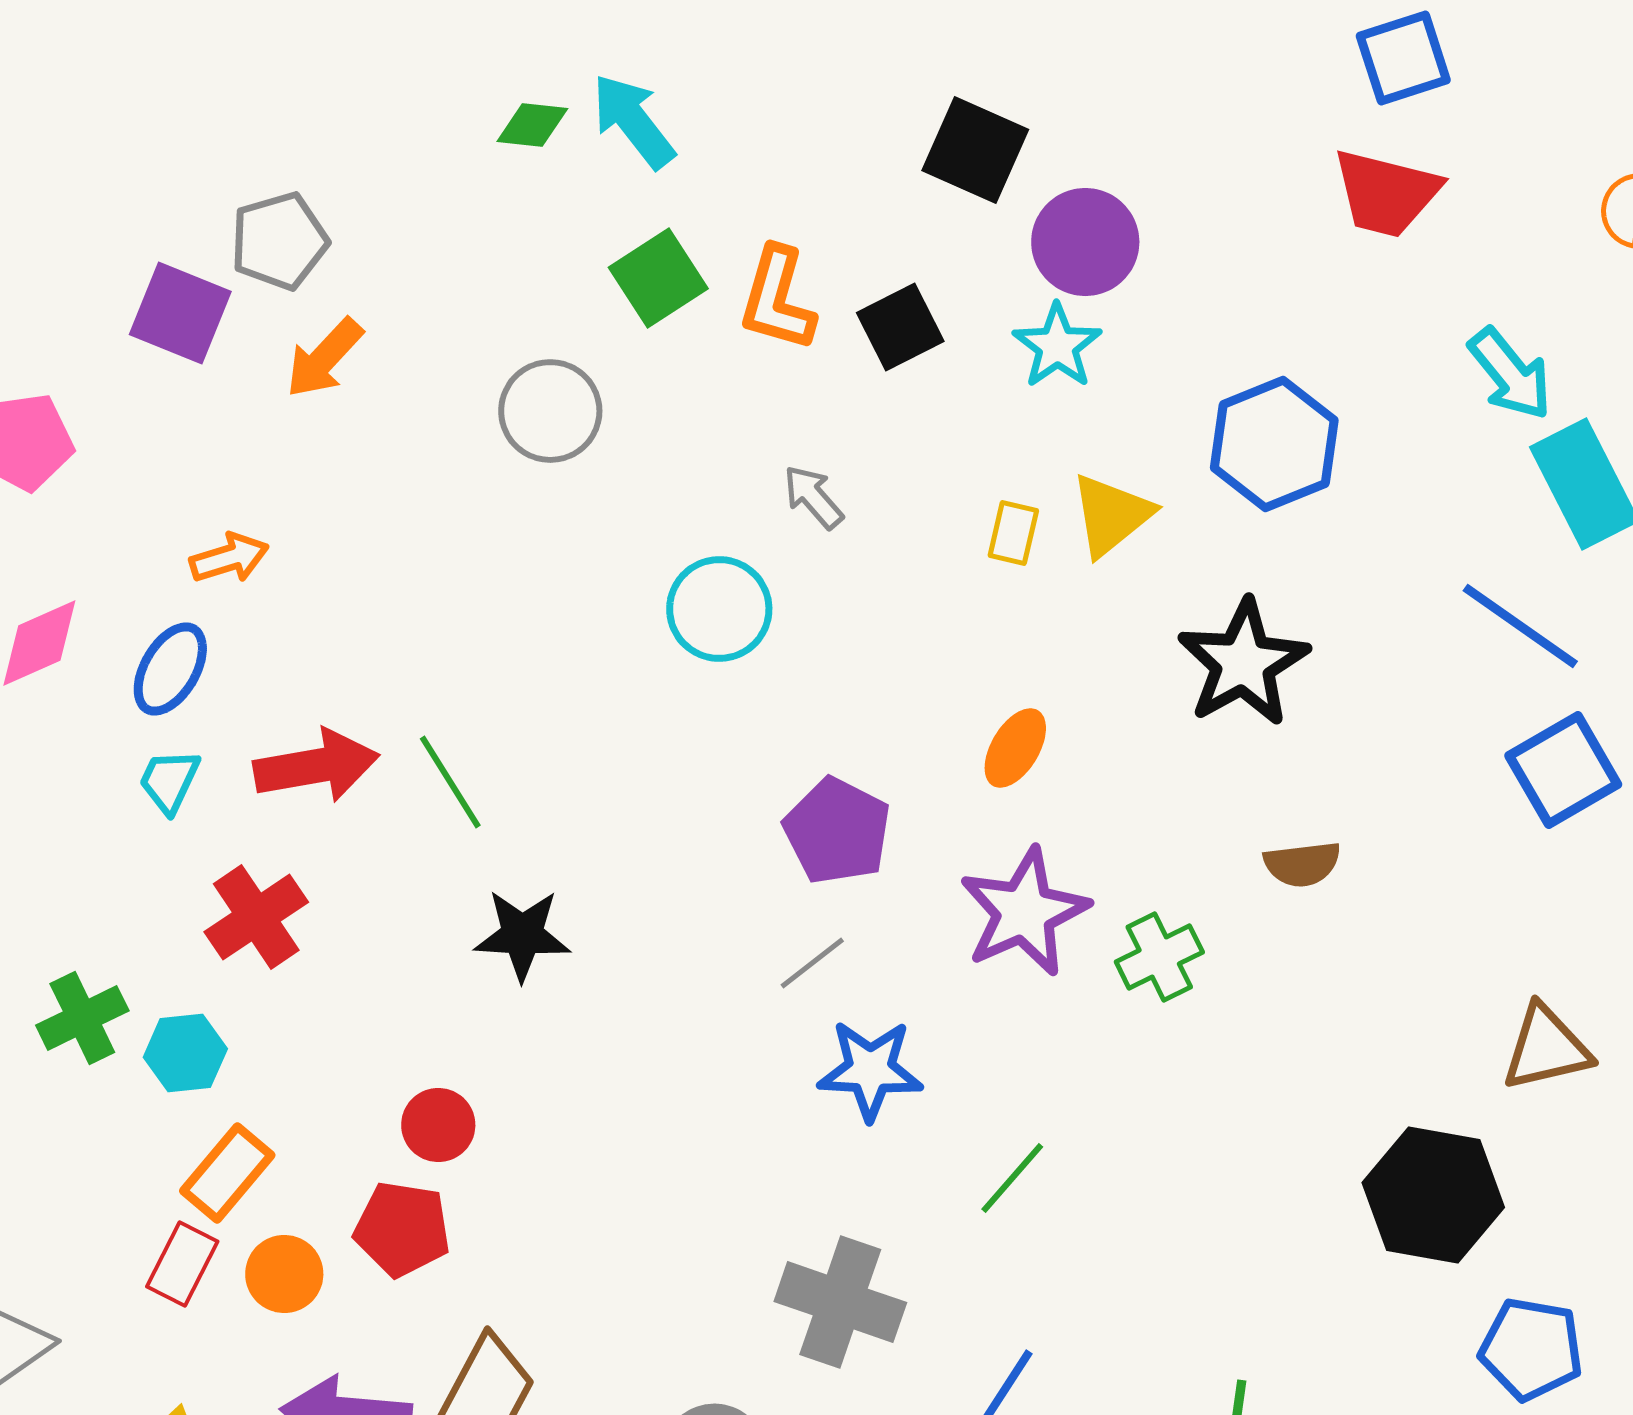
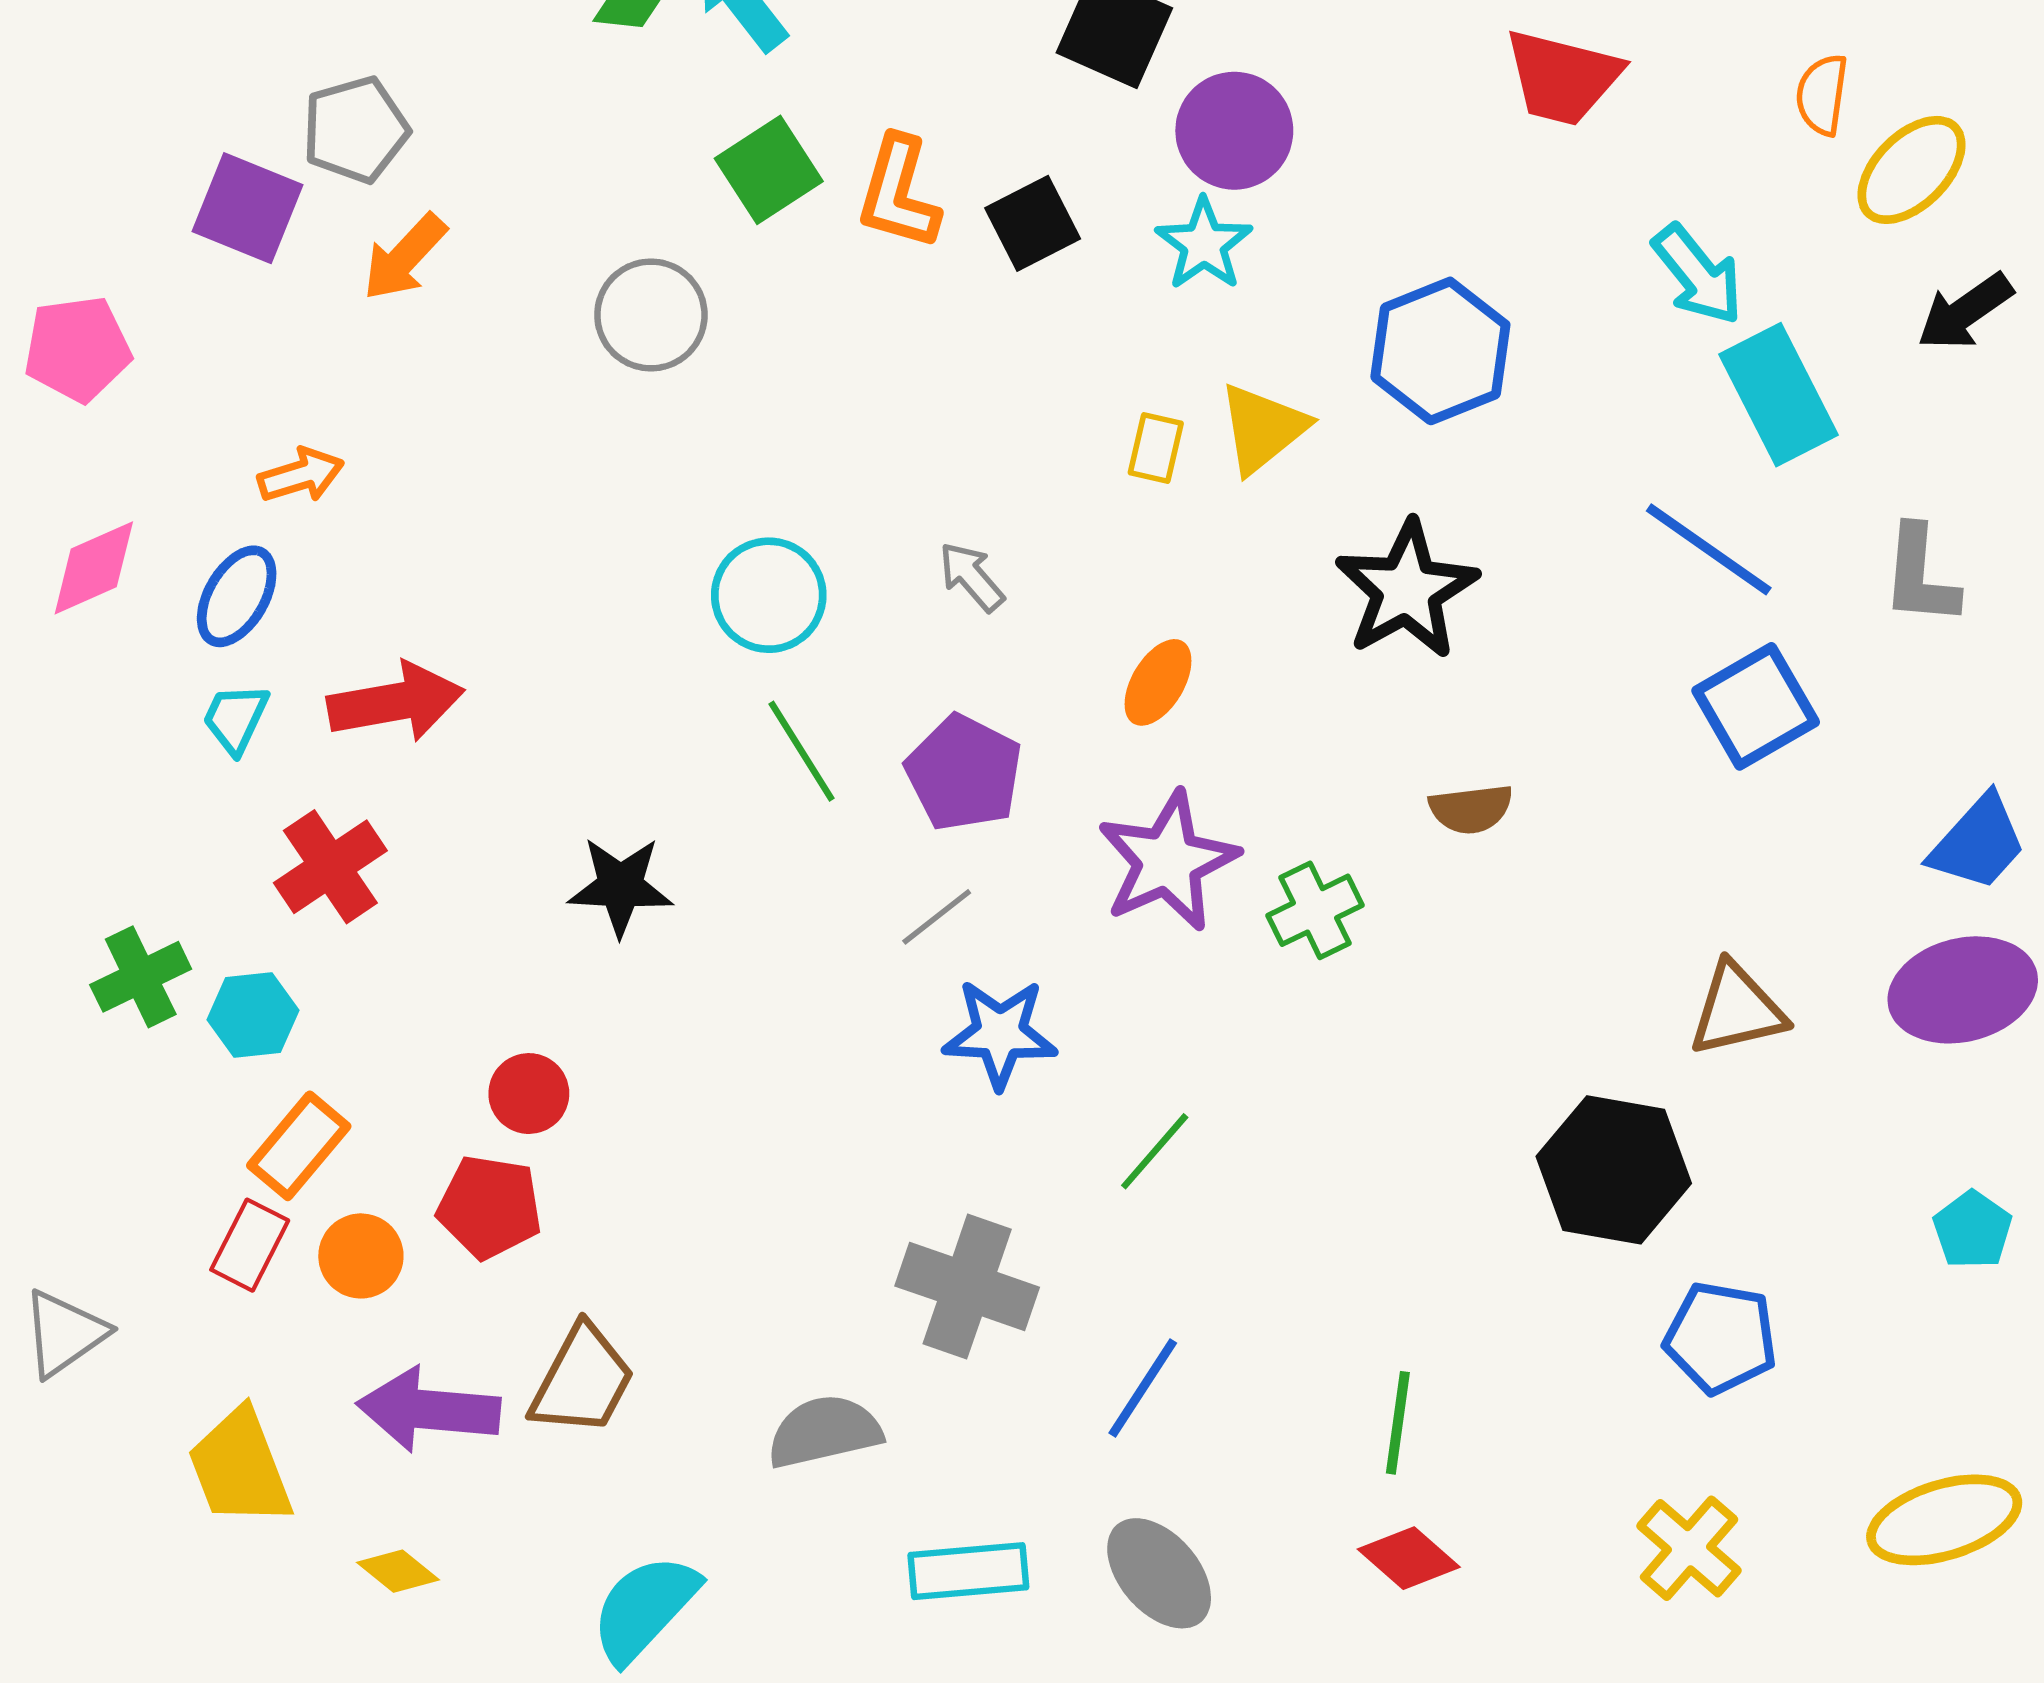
gray arrow: (813, 497) -> (972, 577), moved
cyan circle: (719, 609) -> (769, 595), moved
green line: (450, 782) -> (801, 751), moved

